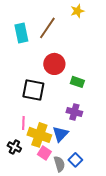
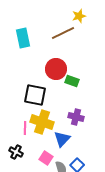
brown line: (47, 28) -> (63, 33), moved, turned 30
green rectangle: (77, 82) -> (72, 81), moved
yellow cross: (39, 135) -> (42, 122), moved

